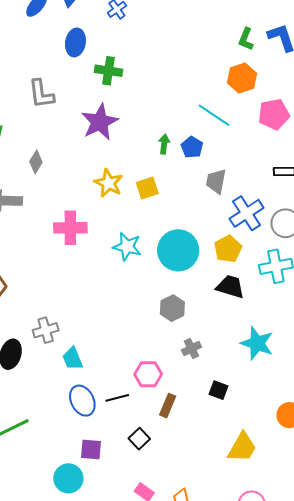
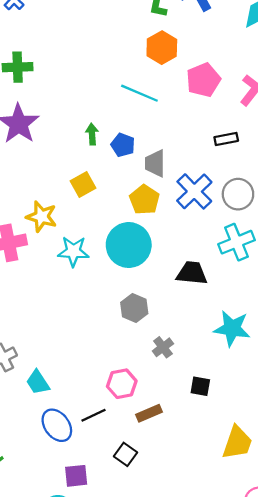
blue pentagon: (192, 147) -> (123, 145), moved
yellow star: (109, 183) -> (42, 217), moved
yellow pentagon: (228, 249) -> (144, 200), moved
brown rectangle: (168, 406) -> (149, 413), turned 55

